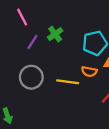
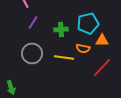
green cross: (55, 34) -> (61, 29), moved, turned 32

